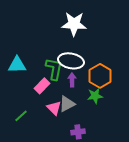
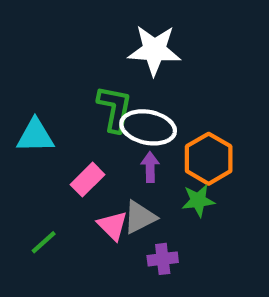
green L-shape: (54, 69) -> (115, 109), moved
purple cross: (78, 132) -> (163, 259), moved

